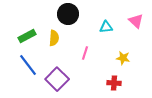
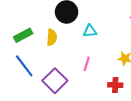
cyan triangle: (106, 27) -> (90, 31), moved
pink line: (85, 53) -> (87, 64), moved

